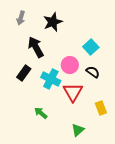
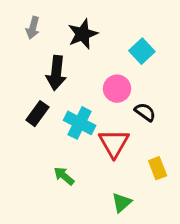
black arrow: (36, 47) -> (56, 73), turned -145
cyan square: (91, 47) -> (142, 51), moved
pink circle: (70, 65) -> (117, 89), moved

